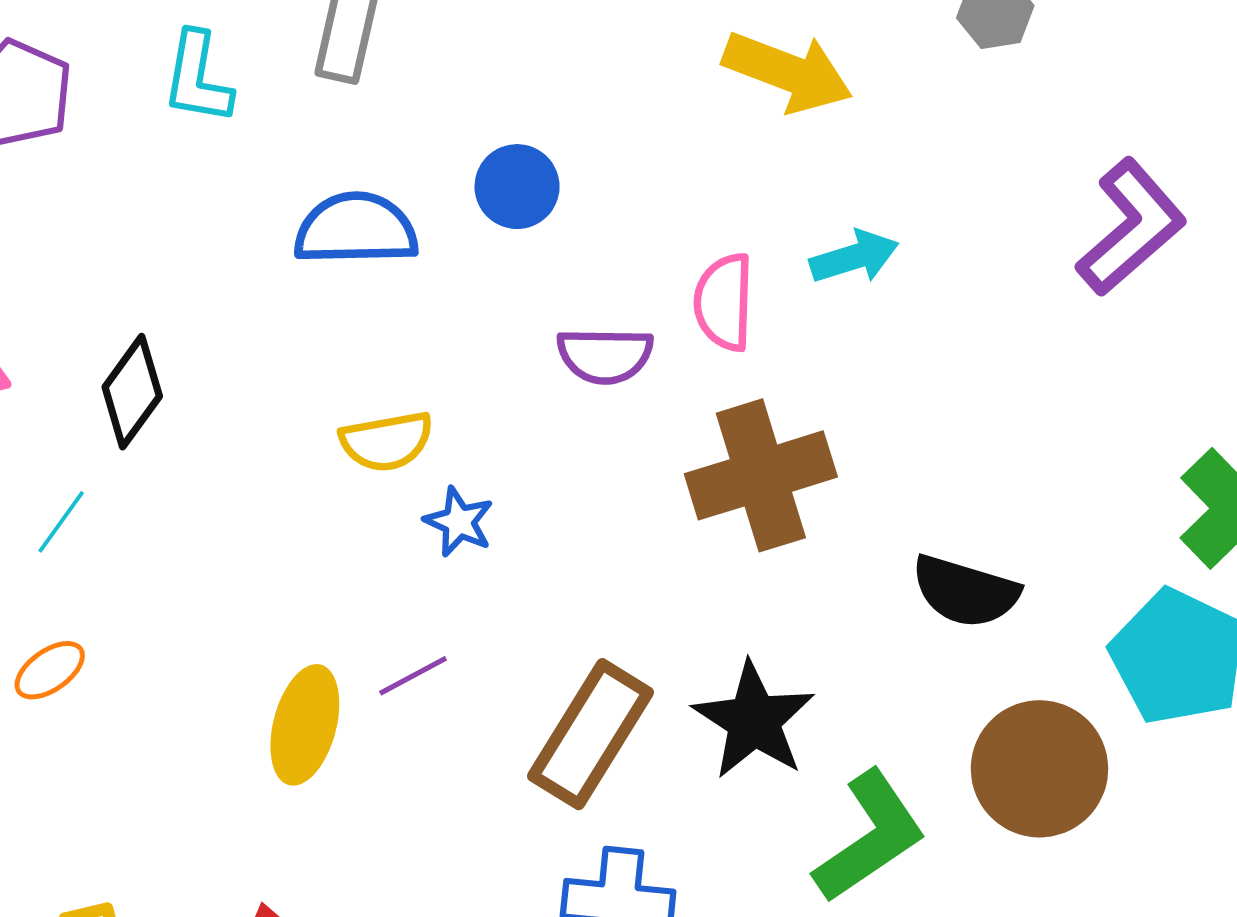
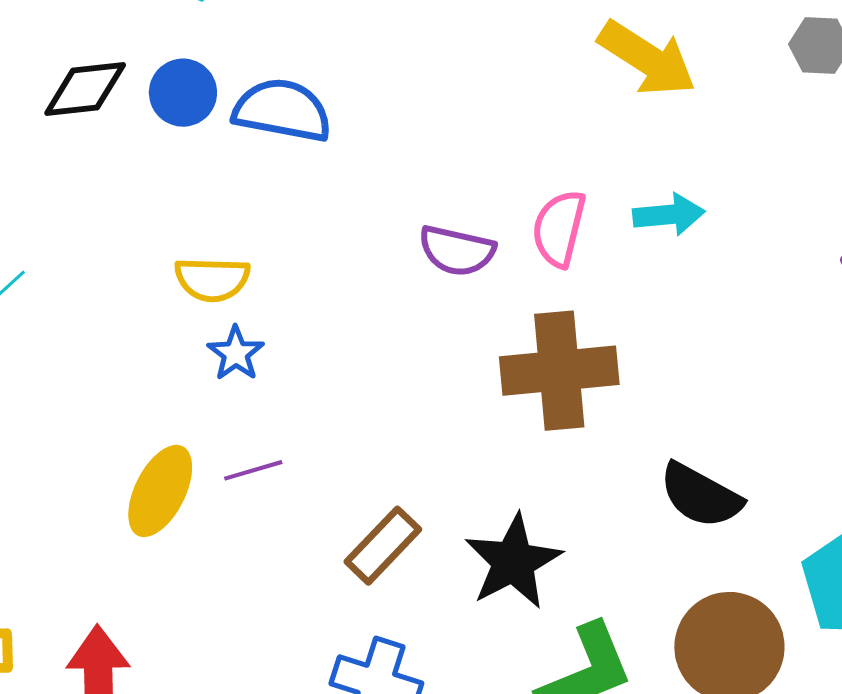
blue circle: (517, 187) -> (183, 93), moved
black diamond: (132, 392) -> (85, 89), moved, turned 36
yellow semicircle: (387, 441) -> (212, 279), moved
blue star: (459, 522) -> (236, 353), moved
brown rectangle: (591, 734) -> (383, 546), size x0.7

